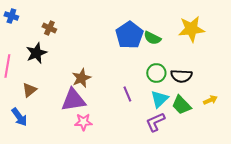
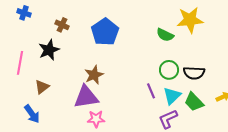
yellow star: (191, 29) -> (190, 20), moved
blue pentagon: (129, 35) -> (105, 32), moved
purple line: (127, 94) -> (151, 91), moved

